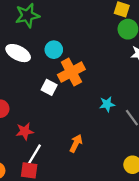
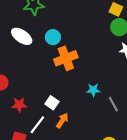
white square: (49, 87) -> (52, 103), moved
white line: (34, 155) -> (37, 125), moved

